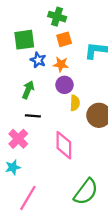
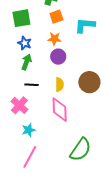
blue star: (38, 60) -> (25, 43), moved
yellow semicircle: (75, 103) -> (60, 85), moved
cyan star: (13, 167) -> (29, 130), moved

